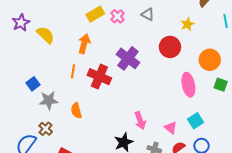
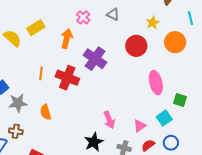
yellow rectangle: (95, 14) -> (36, 28), moved
orange arrow: (84, 44) -> (67, 39), moved
orange circle: (210, 60) -> (175, 42), moved
green square: (221, 85) -> (180, 100), moved
pink triangle: (171, 128) -> (140, 126), turned 48
brown cross: (46, 129) -> (16, 131), turned -32

